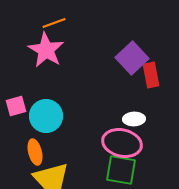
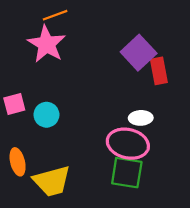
cyan circle: (46, 116) -> (46, 115), size x0.7
orange ellipse: (35, 152) -> (18, 162), moved

